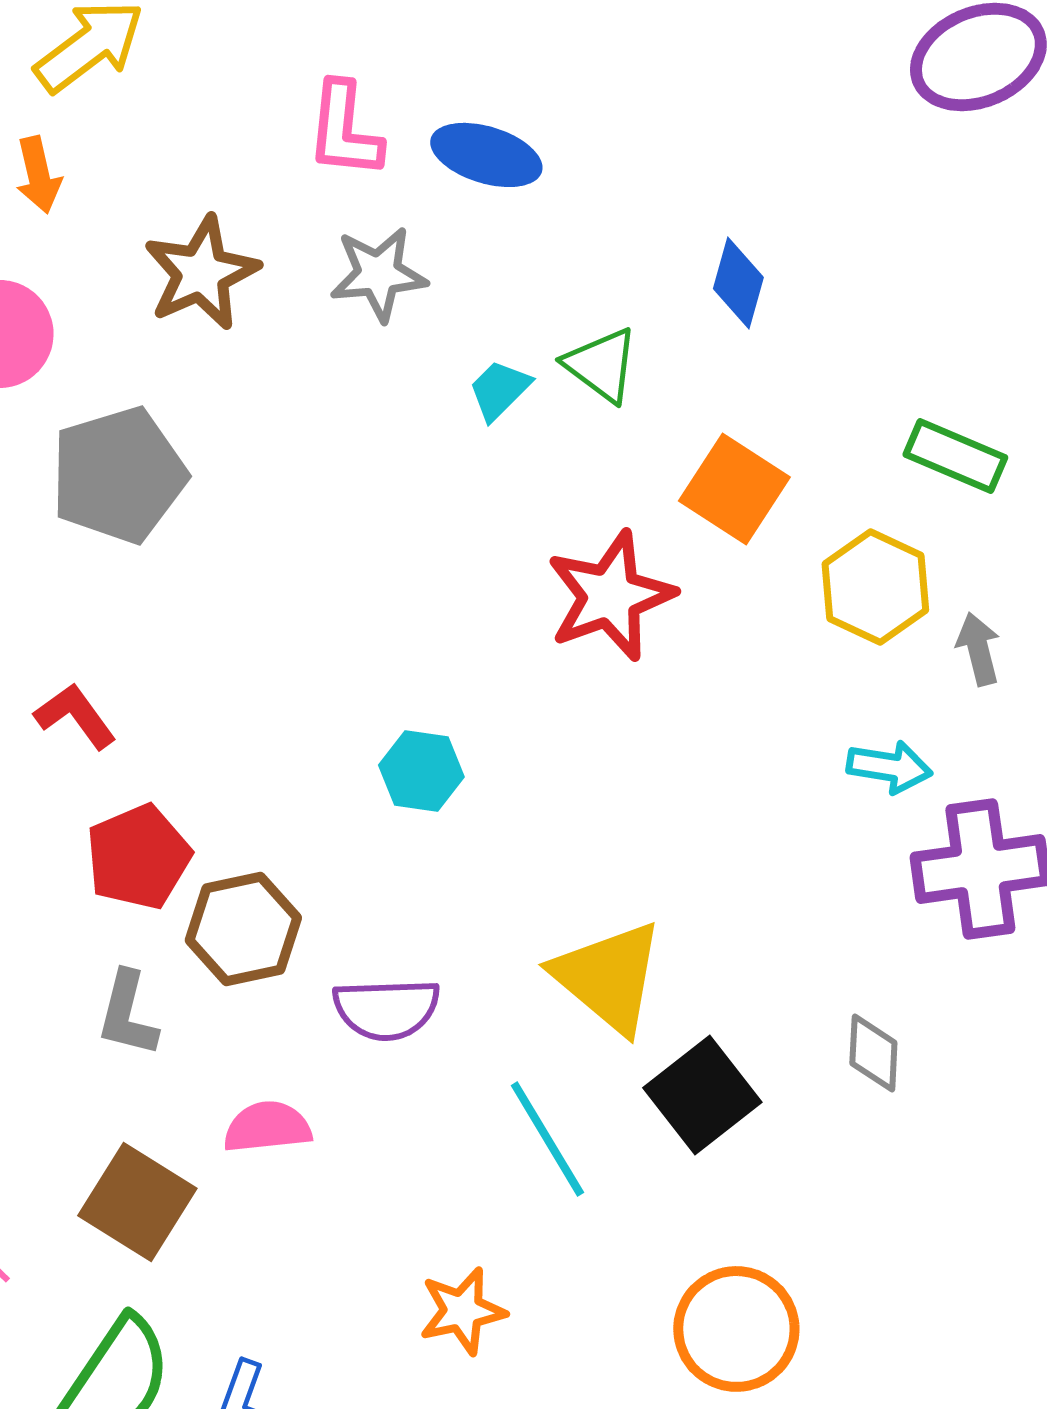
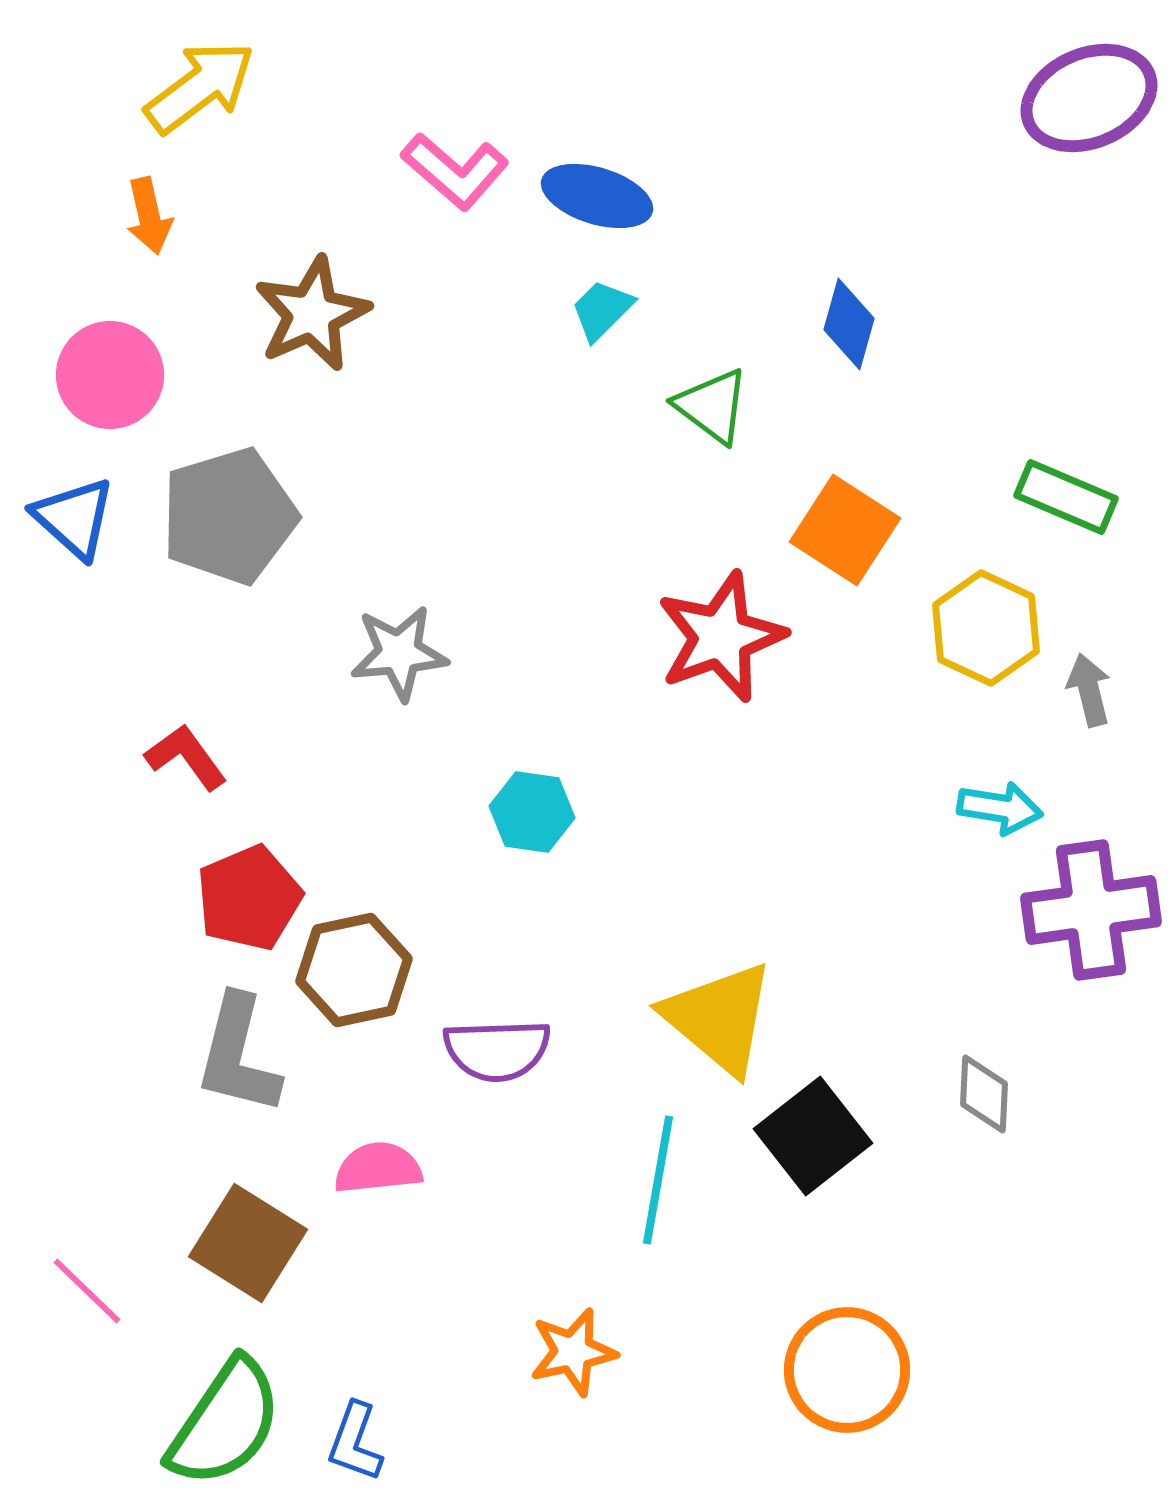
pink L-shape: (344, 130) -> (455, 171), turned -55
gray star: (378, 274) -> (399, 653), moved
cyan trapezoid: (499, 390) -> (602, 310), moved
gray L-shape: (127, 1014) -> (238, 1055), size x1.4
cyan line: (547, 1139) -> (658, 1180), turned 41

